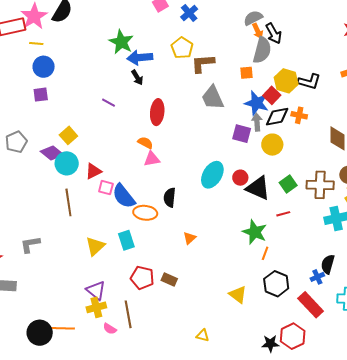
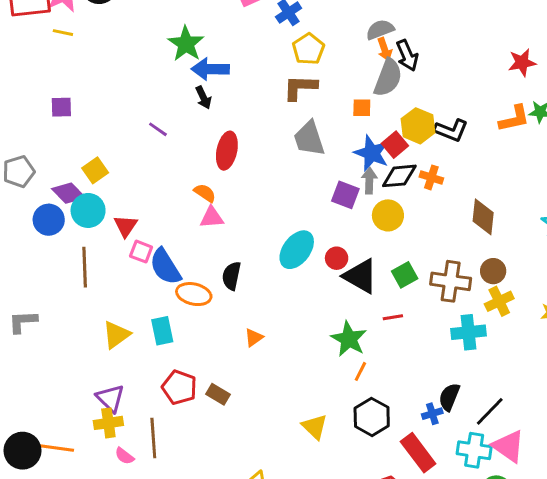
yellow pentagon: (182, 48) -> (308, 49), moved
blue circle: (44, 67) -> (49, 220), moved
red triangle: (93, 171) -> (126, 226), turned -36

